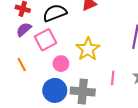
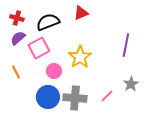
pink line: (113, 78) -> (107, 96), moved, turned 40

